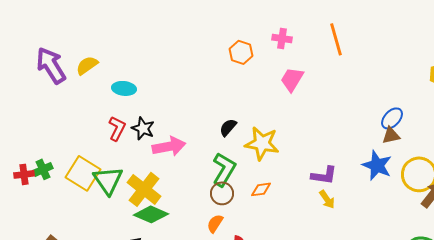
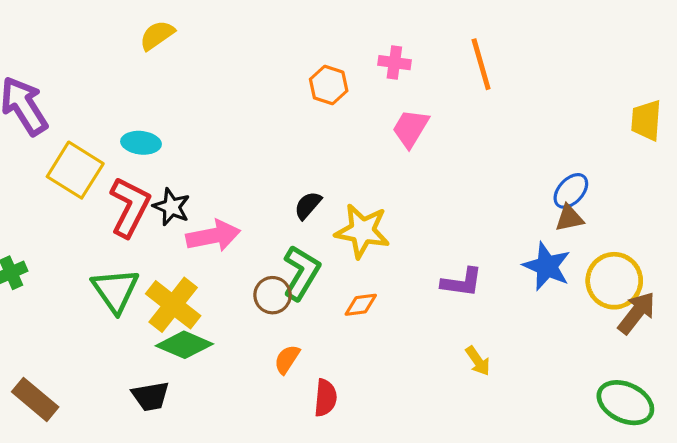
yellow semicircle: (87, 65) -> (157, 35), moved
red L-shape: (117, 128) -> (130, 207), size x1.5
yellow square: (83, 173) -> (75, 170), moved
brown circle: (222, 193) -> (273, 295), moved
yellow arrow: (327, 199) -> (478, 361), moved

